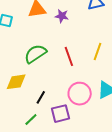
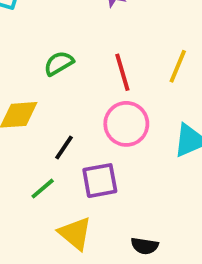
green semicircle: (35, 54) -> (59, 63), size x0.7
pink circle: (80, 94) -> (126, 124), moved

